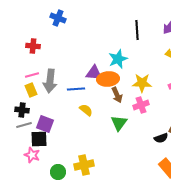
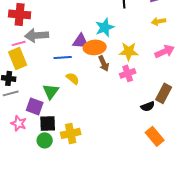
red cross: (33, 46) -> (20, 14), size x1.5
gray arrow: (50, 81) -> (37, 35), moved, turned 80
yellow rectangle: (31, 90) -> (18, 58), size x1.5
green triangle: (119, 123) -> (51, 91), moved
purple square: (45, 124) -> (35, 106), moved
black square: (39, 139) -> (48, 123), moved

